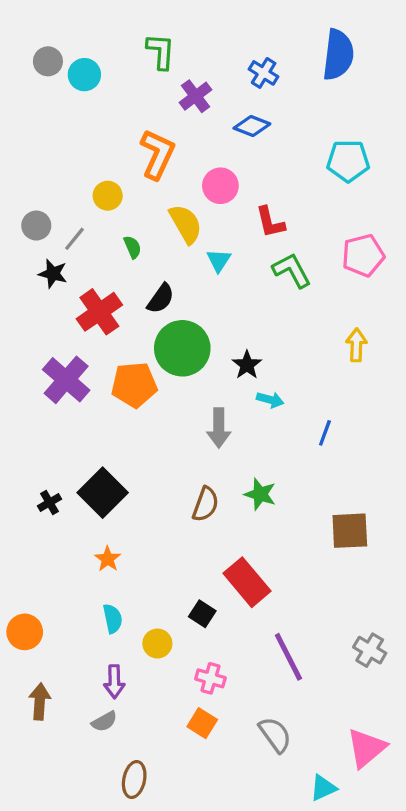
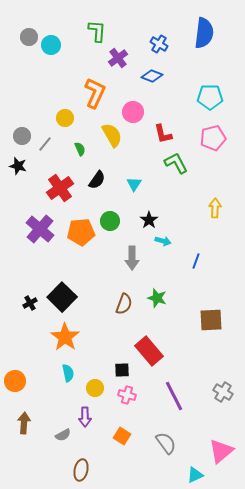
pink pentagon: (363, 255) -> (213, 138), moved
cyan triangle: (219, 260) -> (134, 184), moved
black star: (53, 274) -> (18, 166), moved
green circle: (182, 348) -> (110, 221), moved, size x0.6
orange star: (108, 559) -> (65, 337), size x1.8
black square: (202, 614) -> (122, 370), turned -35
pink cross: (210, 678) -> (127, 395), moved
purple arrow: (114, 682) -> (85, 417), moved

